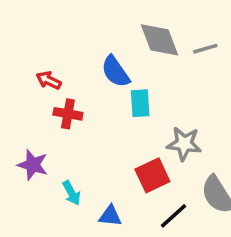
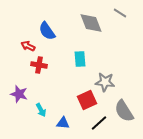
gray line: (205, 49) -> (120, 13), moved, turned 48
blue semicircle: (115, 72) -> (47, 31), moved

